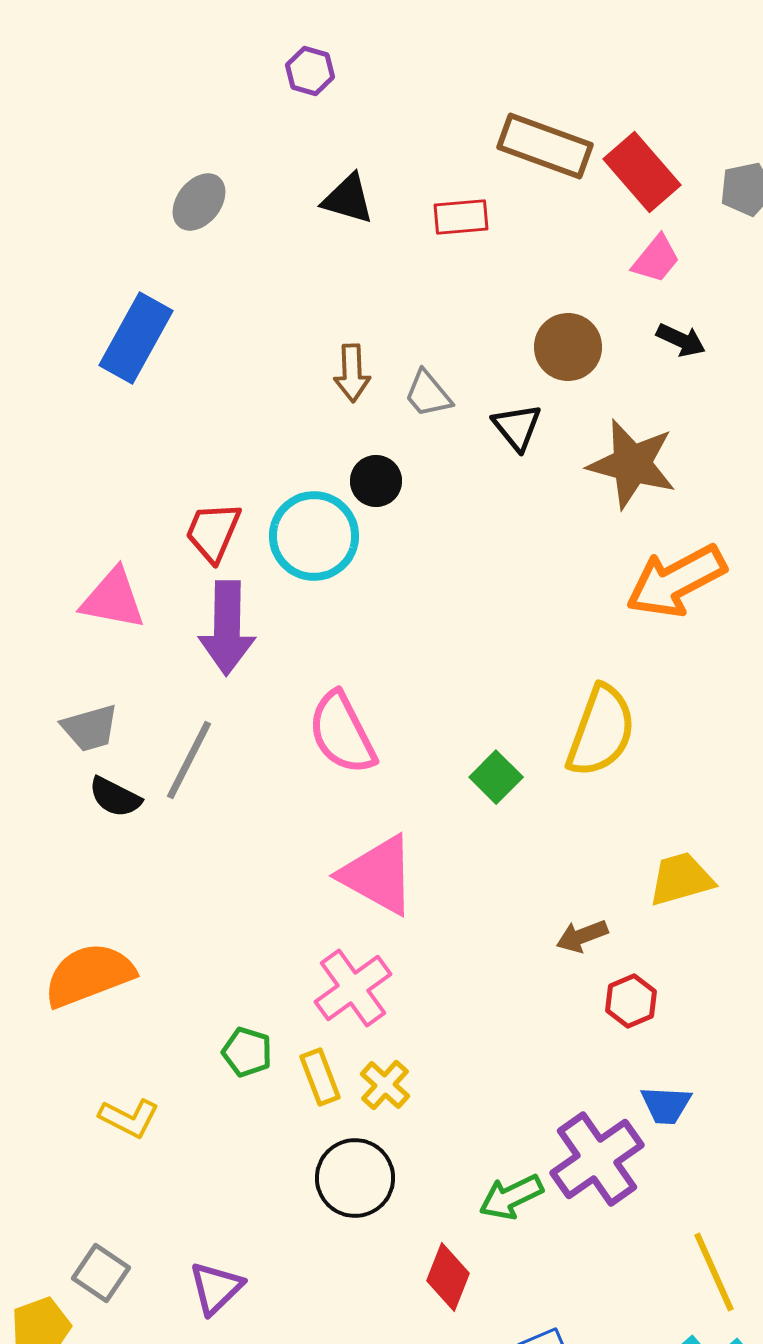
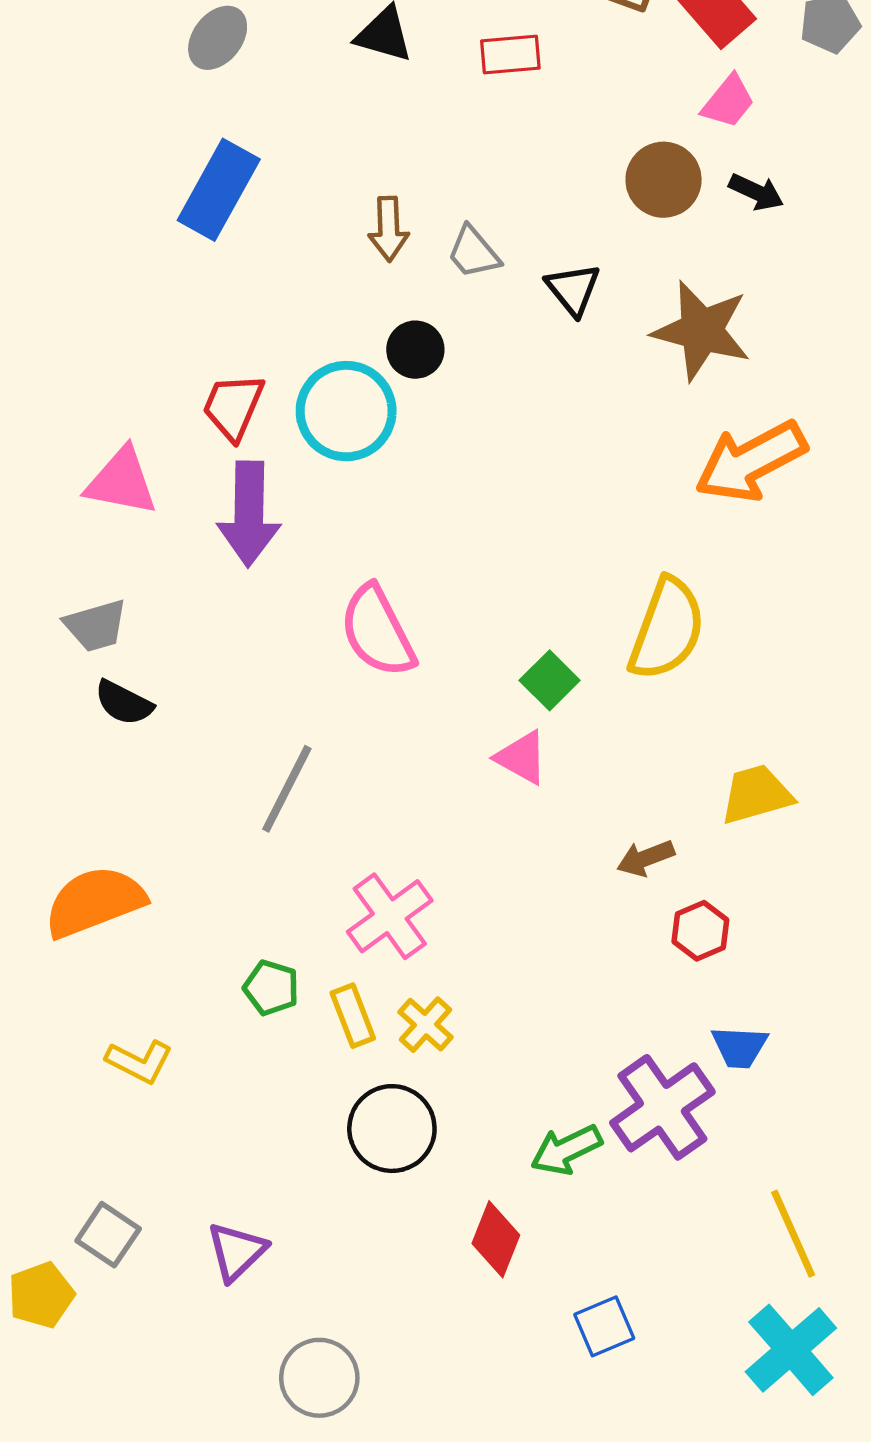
blue rectangle: (136, 338) -> (219, 190), moved
brown circle: (568, 347) -> (664, 180), moved
gray line: (189, 760) -> (287, 789), moved
pink triangle: (378, 875) -> (522, 758), moved, size x0.6

